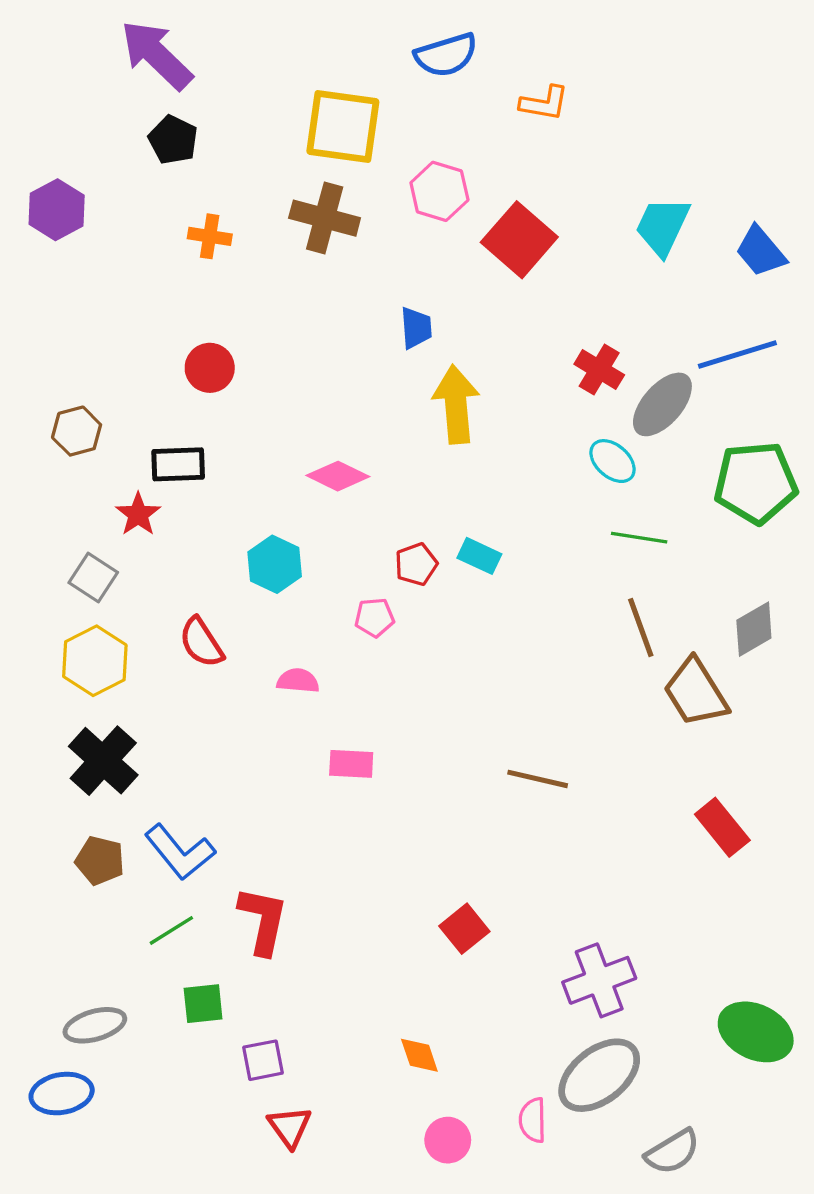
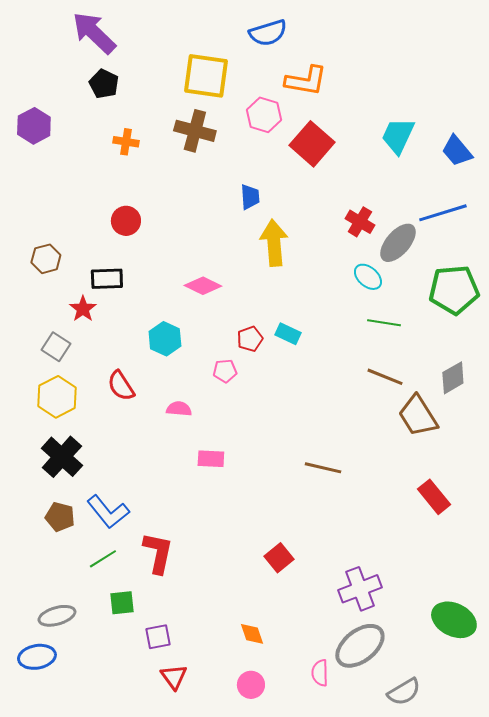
orange L-shape: (544, 103) -> (306, 81), moved, size x1.4
brown line: (641, 627) -> (385, 377), turned -48
pink circle: (448, 1140) -> (251, 685), moved

